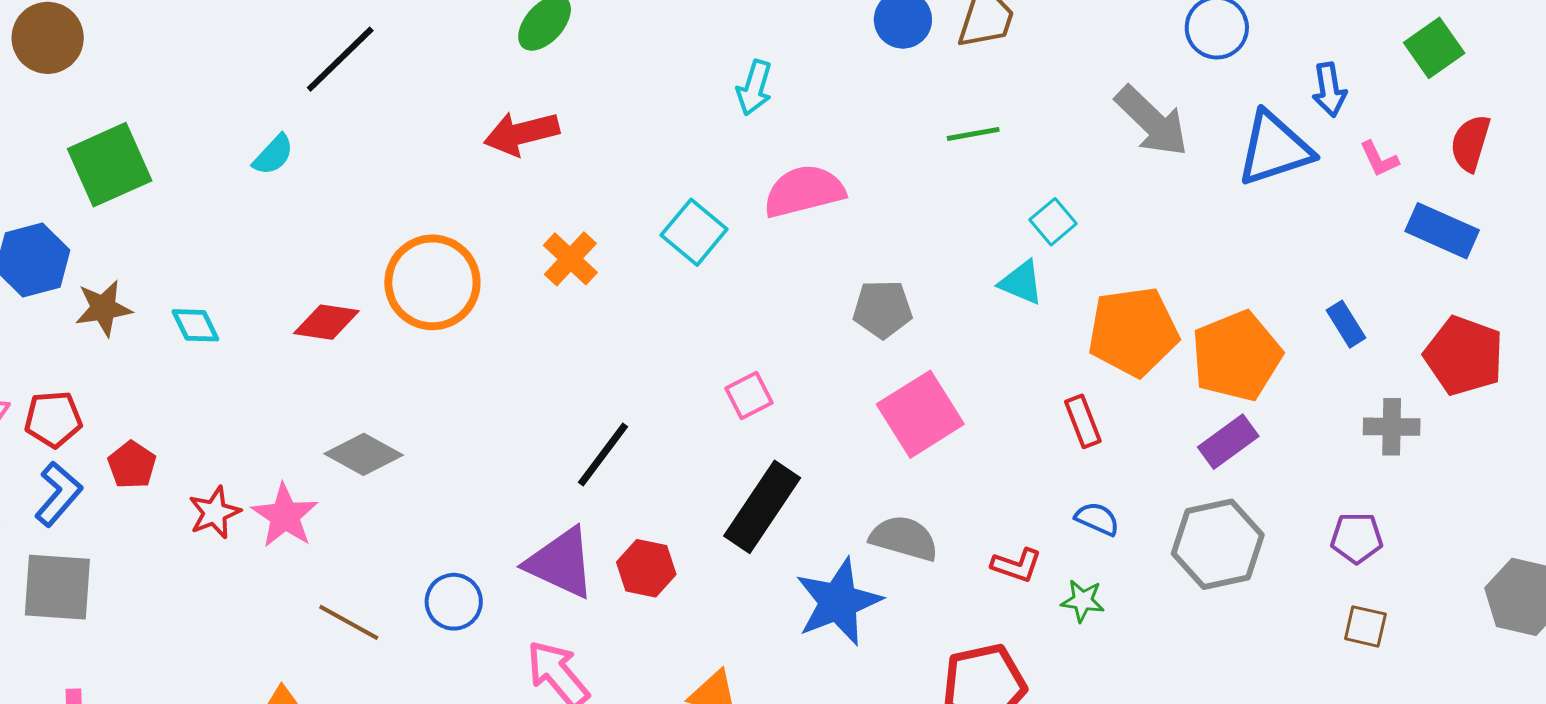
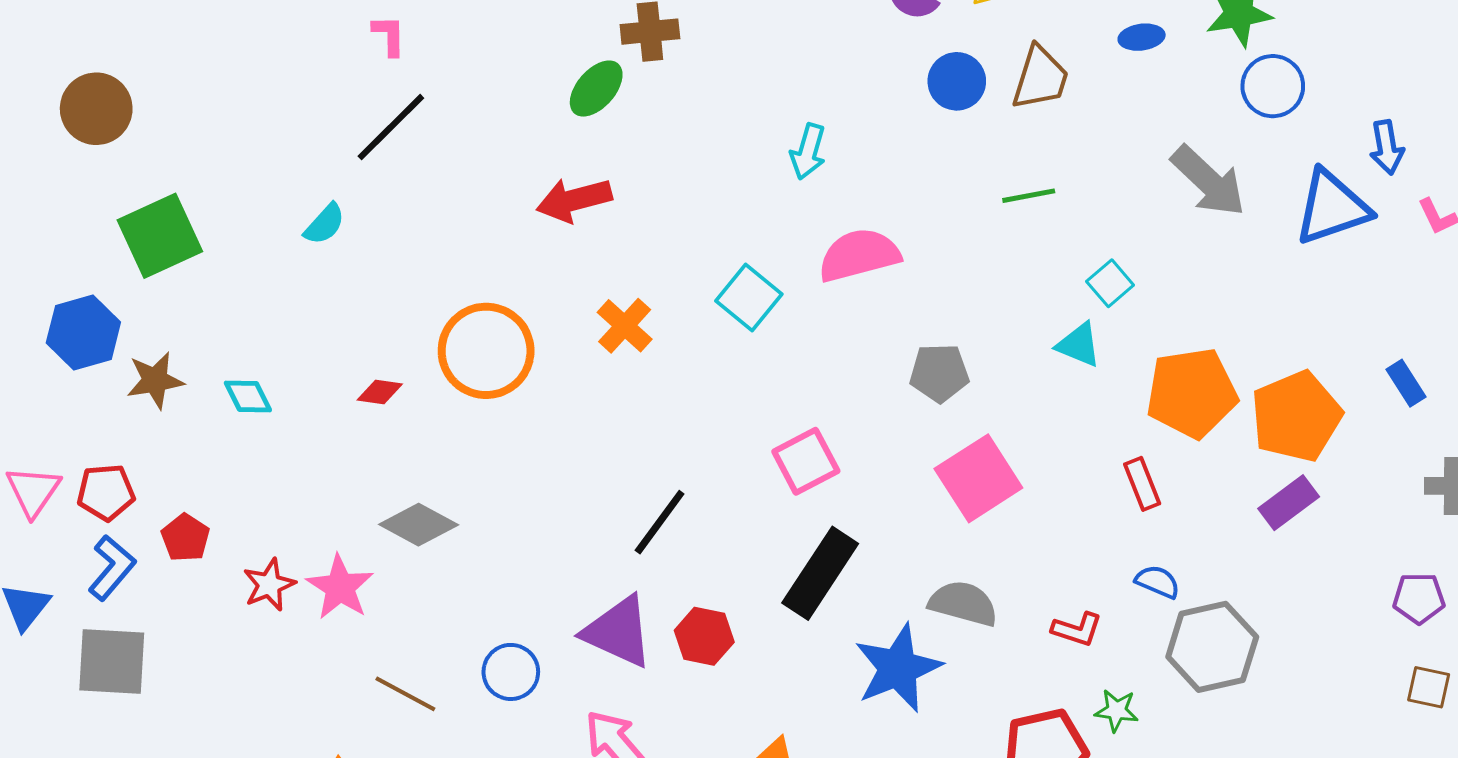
red diamond: (326, 322) -> (380, 392), size x0.7
pink square: (749, 395) -> (806, 461), size x1.4
gray hexagon: (1218, 544) -> (1212, 647), moved
green star: (1083, 601) -> (1116, 710), moved

